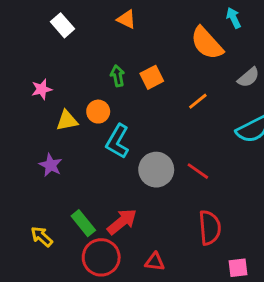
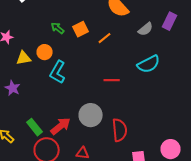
green arrow: (118, 76) -> (58, 28), turned -40
orange line: (198, 101) -> (105, 38), moved
gray circle: (156, 170) -> (91, 115), moved
red line: (198, 171) -> (112, 80), moved, turned -35

